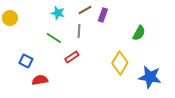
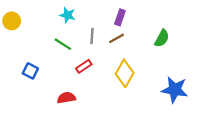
brown line: (85, 10) -> (116, 38), moved
yellow diamond: (120, 63) -> (125, 73), moved
red semicircle: (40, 80) -> (66, 98), moved

